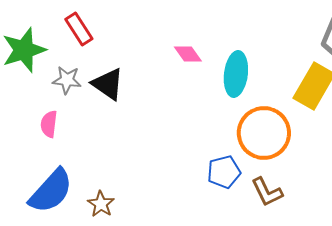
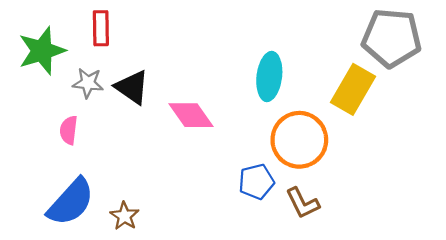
red rectangle: (79, 29) -> (101, 28), turned 32
pink diamond: (188, 54) -> (191, 115), moved, size x1.5

